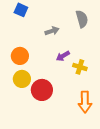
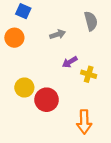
orange circle: (20, 56) -> (14, 38), moved
orange arrow: (85, 102) -> (84, 122), moved

